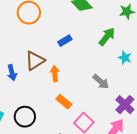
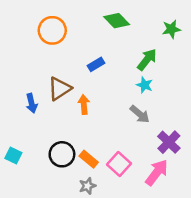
cyan star: (125, 58) -> (145, 85), moved
orange rectangle: (64, 102) -> (89, 159), moved
black circle: (25, 117) -> (62, 154), moved

